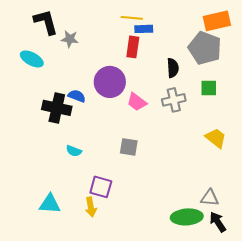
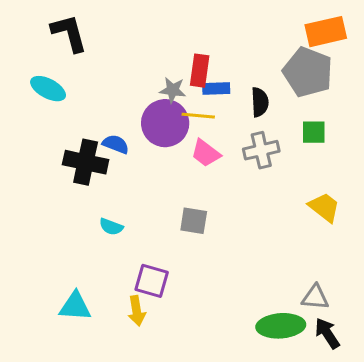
yellow line: (132, 18) -> (198, 116), moved
blue rectangle: (144, 29) -> (216, 89), moved
gray star: (70, 39) -> (173, 90), moved

